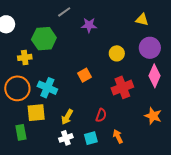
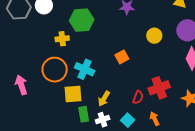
red cross: (122, 87) -> (159, 88), moved
green rectangle: (21, 132) -> (84, 114), moved
cyan square: (91, 138) -> (128, 120), turned -32

